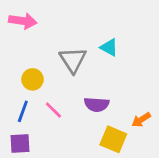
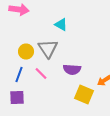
cyan triangle: (109, 47) -> (61, 24), moved
gray triangle: (73, 60) -> (48, 48), moved

